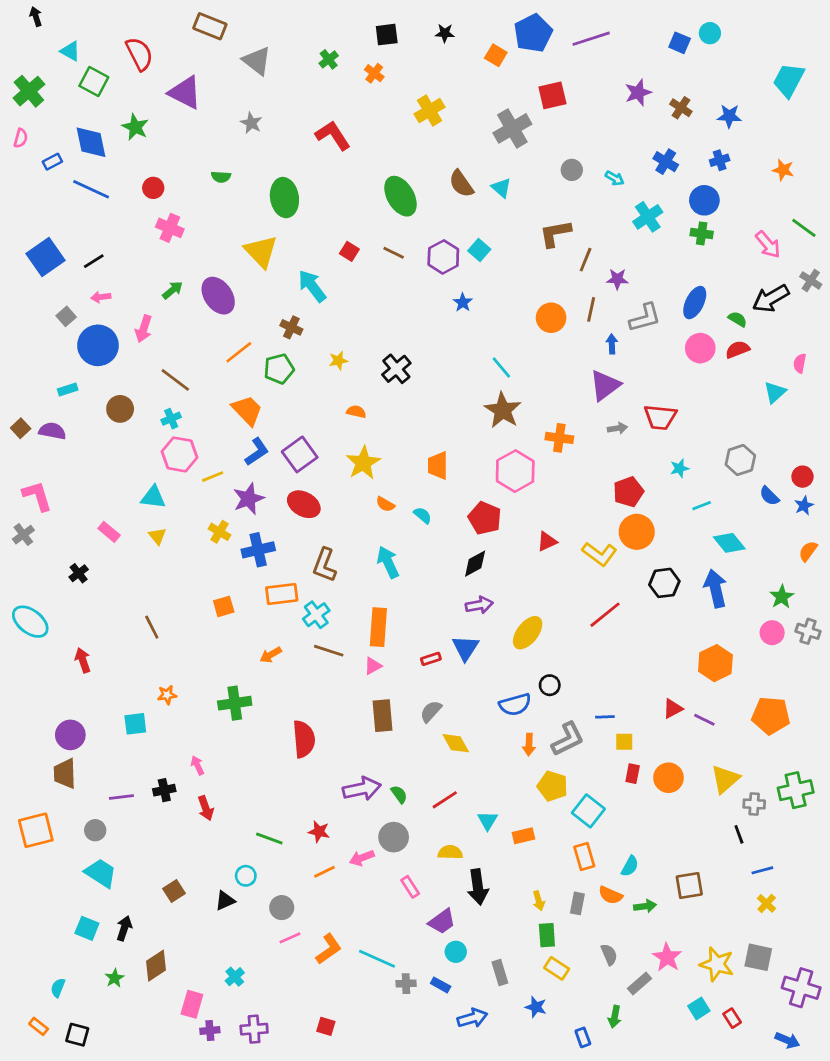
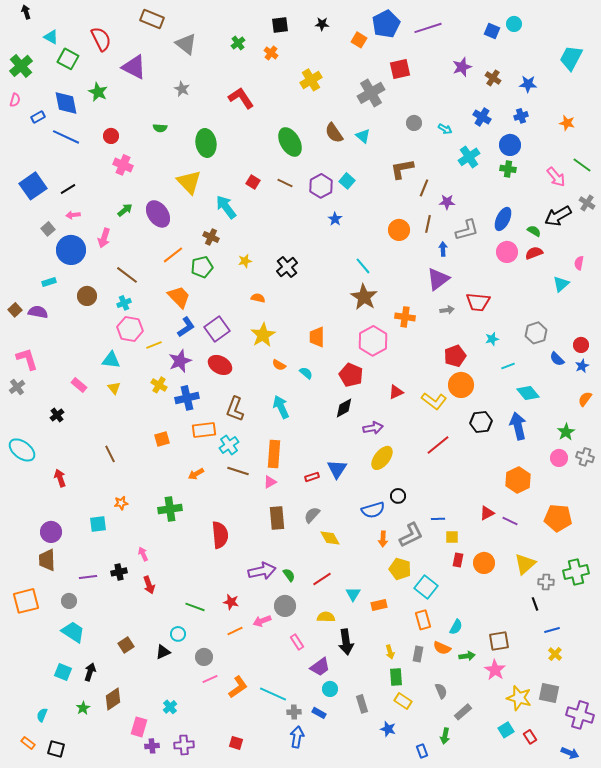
purple arrow: (479, 605) -> (373, 428), moved
pink star: (667, 957) -> (495, 670), moved
blue arrow: (472, 1018) -> (297, 737), moved, turned -65

